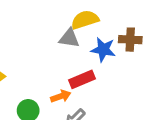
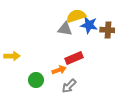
blue star: (103, 50) -> (89, 25), moved

